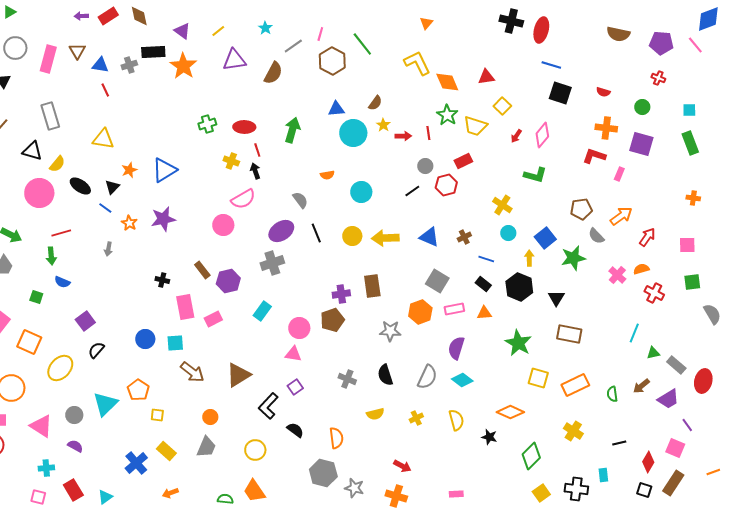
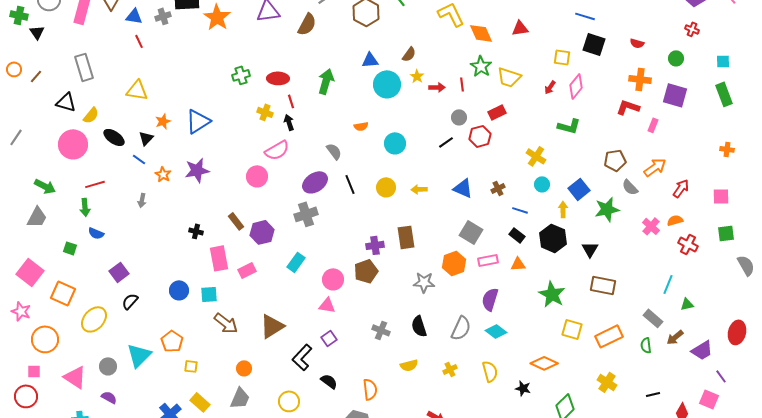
yellow square: (502, 106) -> (562, 57), moved, turned -36
yellow arrow: (385, 238) -> (419, 189), size x0.6
gray rectangle: (676, 365) -> (653, 318), moved

